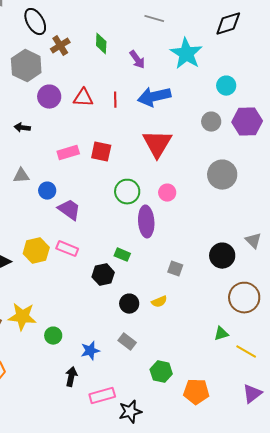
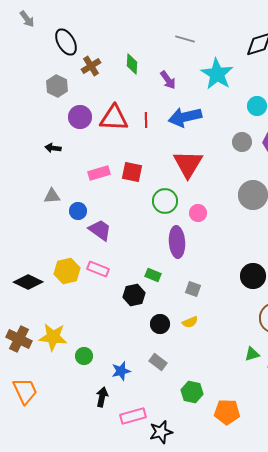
gray hexagon: (26, 66) -> (57, 86), size x0.7
red triangle: (83, 98) -> (114, 118), size x1.4
green circle: (127, 192) -> (165, 201), moved
gray square: (175, 269) -> (193, 289), moved

